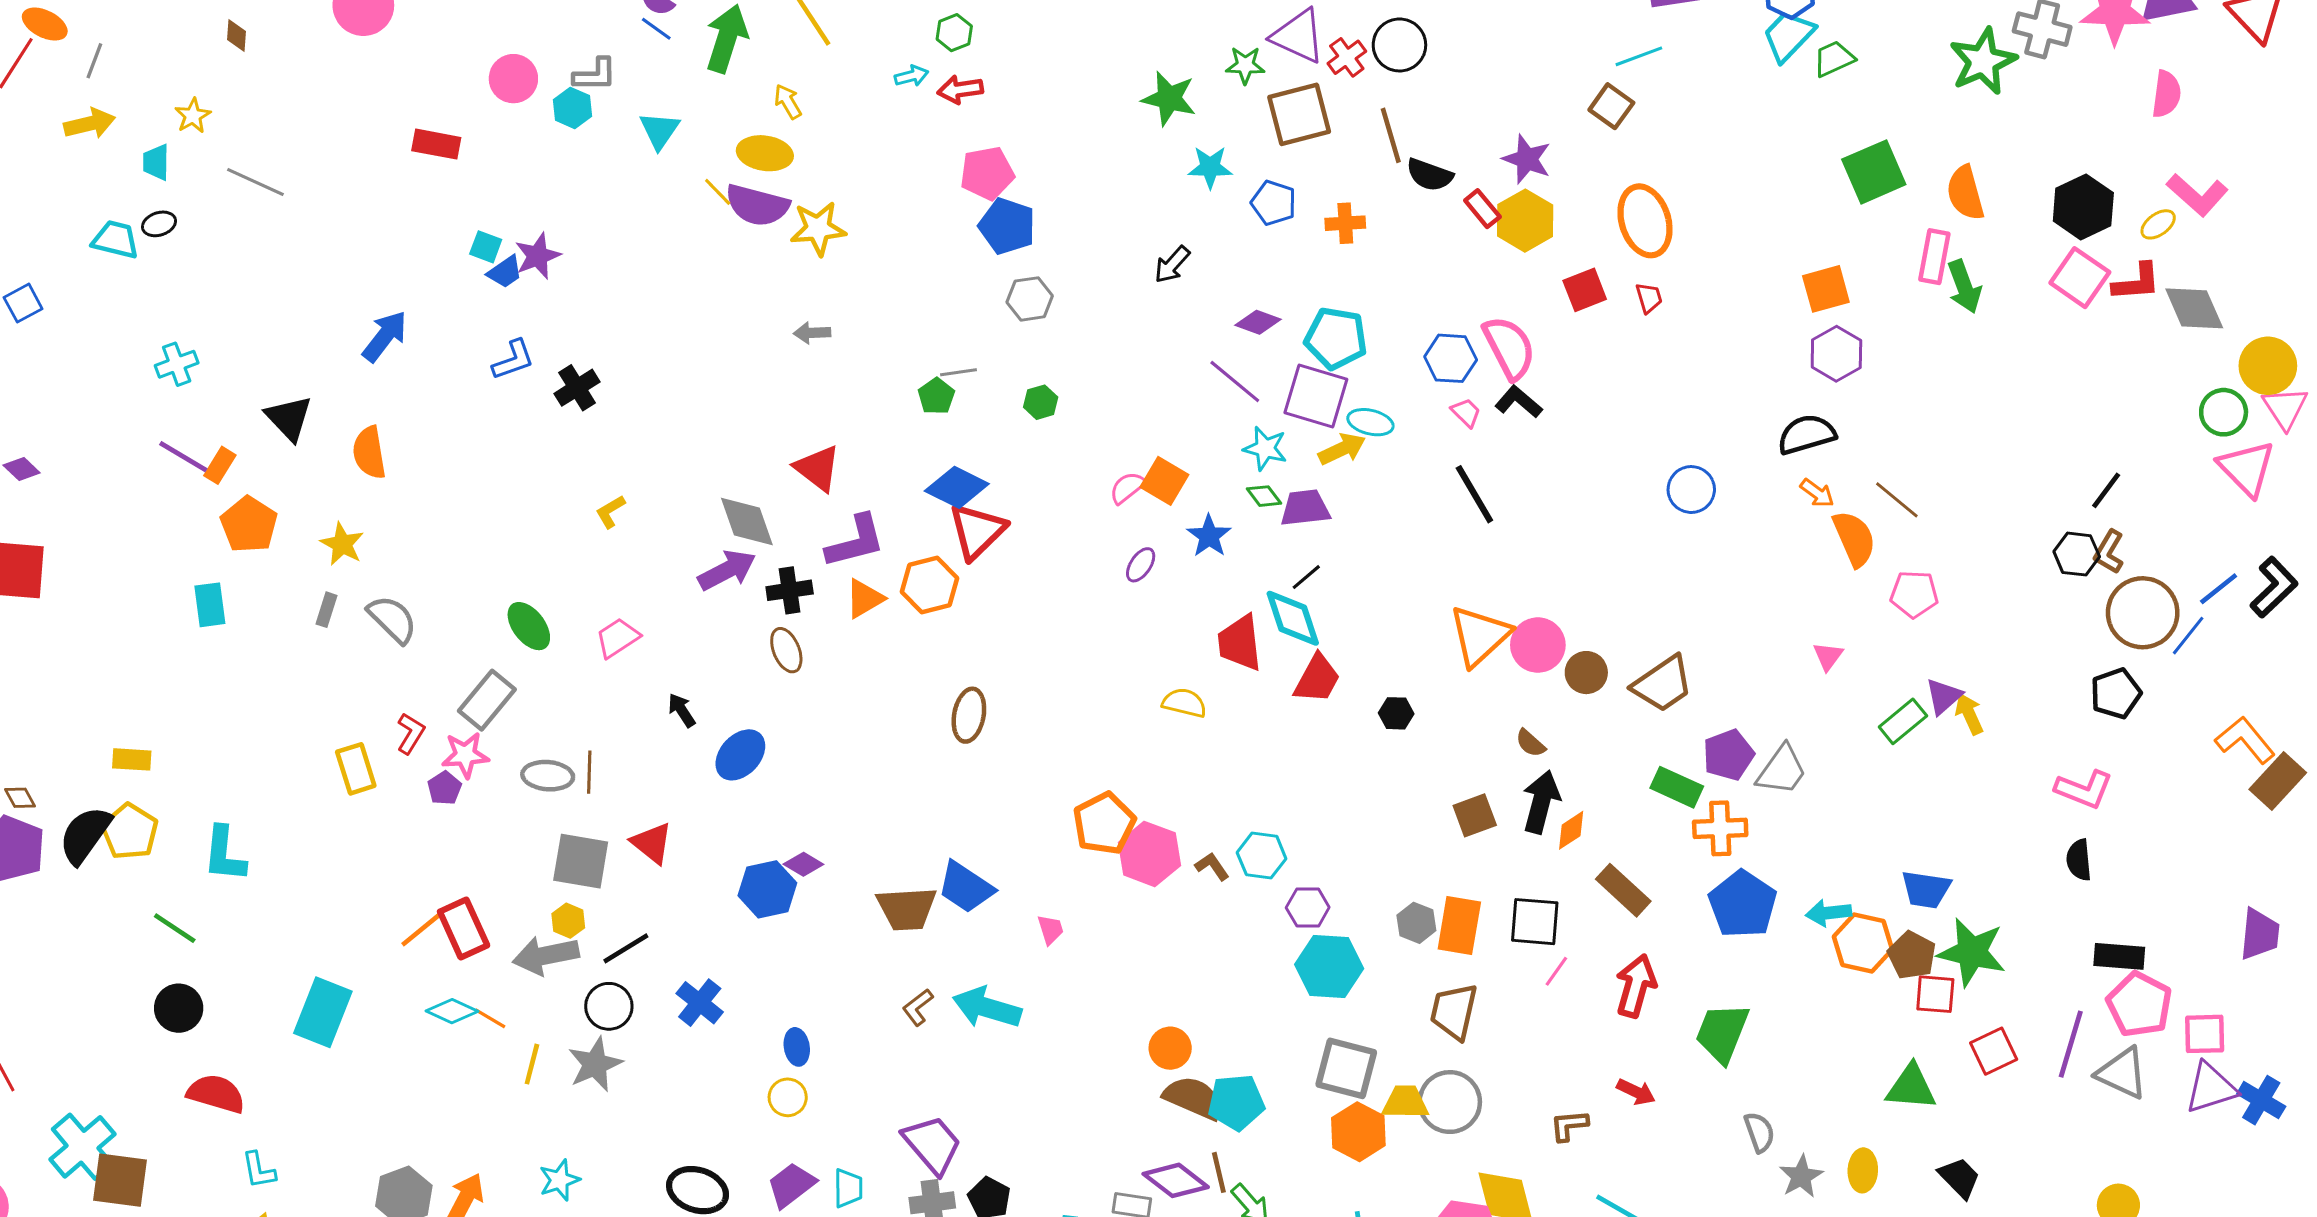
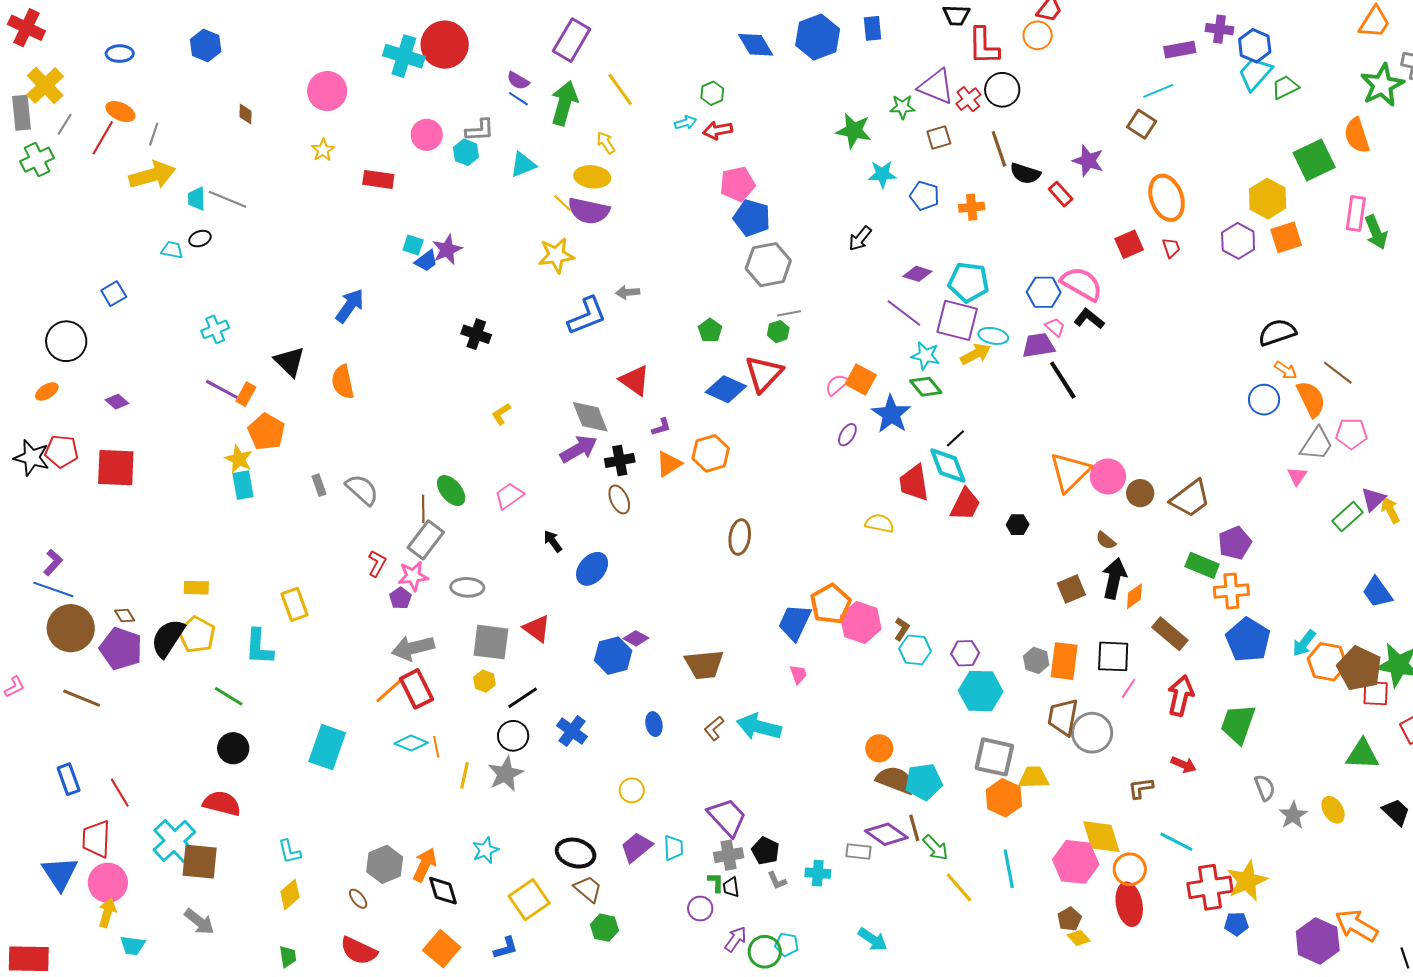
brown square: (1299, 114) -> (939, 138), size x0.6
yellow star: (193, 116) -> (323, 150), moved
yellow arrow: (90, 124) -> (152, 175), size x1.4
cyan triangle: (659, 130) -> (523, 165), turned 36
gray line: (255, 182) -> (228, 199), moved
orange semicircle: (1965, 193) -> (1357, 135), moved
yellow hexagon: (1525, 221) -> (1268, 199), moved
yellow star: (818, 228) -> (556, 255), moved
cyan trapezoid: (116, 240) -> (172, 250), size x0.7
gray hexagon: (1030, 299) -> (768, 265), size x1.5
pink semicircle: (1509, 348) -> (1082, 284), turned -30
purple hexagon: (1836, 354) -> (1238, 241), moved
blue L-shape: (513, 360) -> (587, 316), moved, size x1.4
gray line: (959, 372) -> (789, 313), moved
black cross: (577, 388) -> (476, 334), turned -36
blue circle: (1691, 490) -> (1264, 400), moved
green diamond: (1264, 496) -> (926, 387), size x1.4
purple trapezoid: (1305, 508) -> (1038, 345), moved
red triangle: (977, 531) -> (764, 374), moved
blue star: (1209, 536) -> (891, 414), size x1.4
purple L-shape: (855, 541) -> (661, 427), size x0.5
yellow star: (342, 544) -> (239, 459), moved
gray rectangle: (326, 610) -> (319, 485), turned -35
yellow rectangle: (356, 769) -> (294, 604), moved
gray trapezoid: (1782, 770) -> (1317, 444), moved
brown line: (589, 772) -> (423, 509), moved
cyan hexagon: (1262, 856) -> (915, 650), moved
brown L-shape: (1212, 866) -> (902, 629), turned 70
blue trapezoid: (966, 887) -> (795, 622), moved, turned 84
blue trapezoid: (1926, 889) -> (1377, 592), moved, turned 48
cyan arrow: (1828, 913) -> (1304, 643), turned -44
gray arrow: (546, 955) -> (413, 648), moved
brown pentagon: (1912, 955) -> (1359, 668), size x1.4
orange line: (490, 1018) -> (436, 747), turned 50
blue ellipse: (797, 1047) -> (654, 724), moved
red semicircle: (216, 1094) -> (222, 803), moved
gray circle: (1450, 1102) -> (1092, 733), moved
yellow ellipse: (1863, 1170) -> (1333, 810), turned -32

